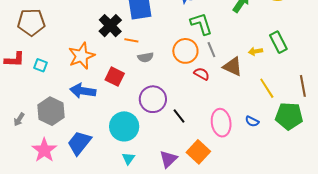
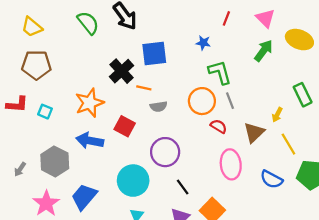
yellow arrow: (255, 51) -> (277, 115), moved, turned -56
brown triangle: (233, 67) -> (254, 132), moved, turned 50
black line: (179, 116) -> (183, 187), moved
blue semicircle: (252, 121) -> (271, 179), size x1.5
pink ellipse: (221, 123) -> (231, 164), moved

